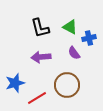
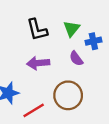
green triangle: (70, 27) -> (72, 29), turned 42

